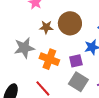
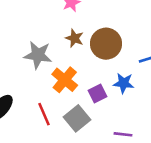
purple square: (76, 61) -> (97, 94), turned -32
gray square: (78, 82) -> (77, 118), moved

